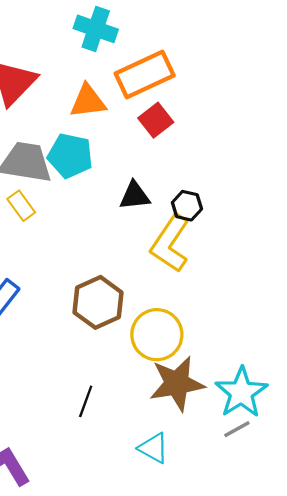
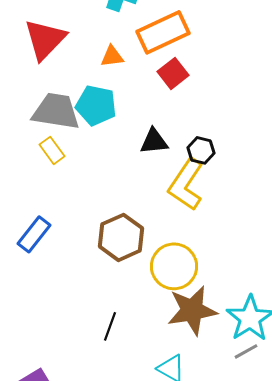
orange triangle: (88, 101) -> (112, 56), size x0.7

